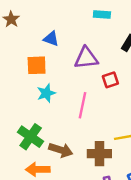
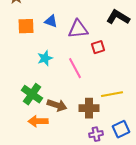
blue triangle: (51, 39) -> (51, 21), moved
orange square: (37, 65) -> (26, 26), moved
pink line: (83, 105) -> (75, 68), turned -40

